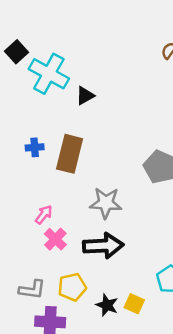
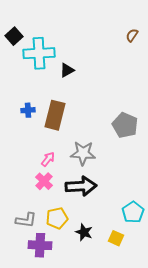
cyan cross: (49, 74) -> (39, 53), turned -32
pink arrow: (44, 215) -> (48, 159), moved
yellow square: (134, 304) -> (116, 238), moved

